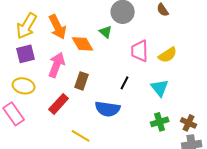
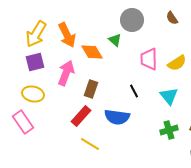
black line: (125, 83) -> (134, 91), turned -56
red rectangle: (59, 104) -> (81, 116), moved

